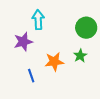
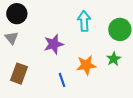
cyan arrow: (38, 20) -> (84, 21), moved

